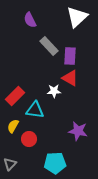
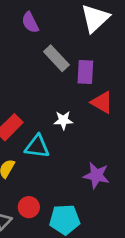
red triangle: (70, 78) -> (102, 102), moved
red circle: (29, 139) -> (29, 207), moved

